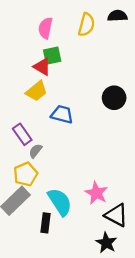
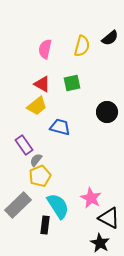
black semicircle: (117, 16) -> (110, 38), turned 144
green square: (52, 56) -> (72, 83), moved
yellow pentagon: (26, 174) -> (40, 176), moved

